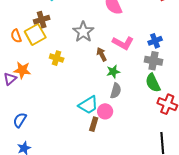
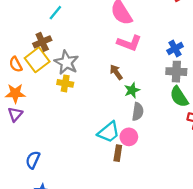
gray star: (83, 32) -> (66, 62), moved
pink L-shape: (123, 43) -> (129, 43), moved
orange star: (22, 70) -> (15, 93), moved

